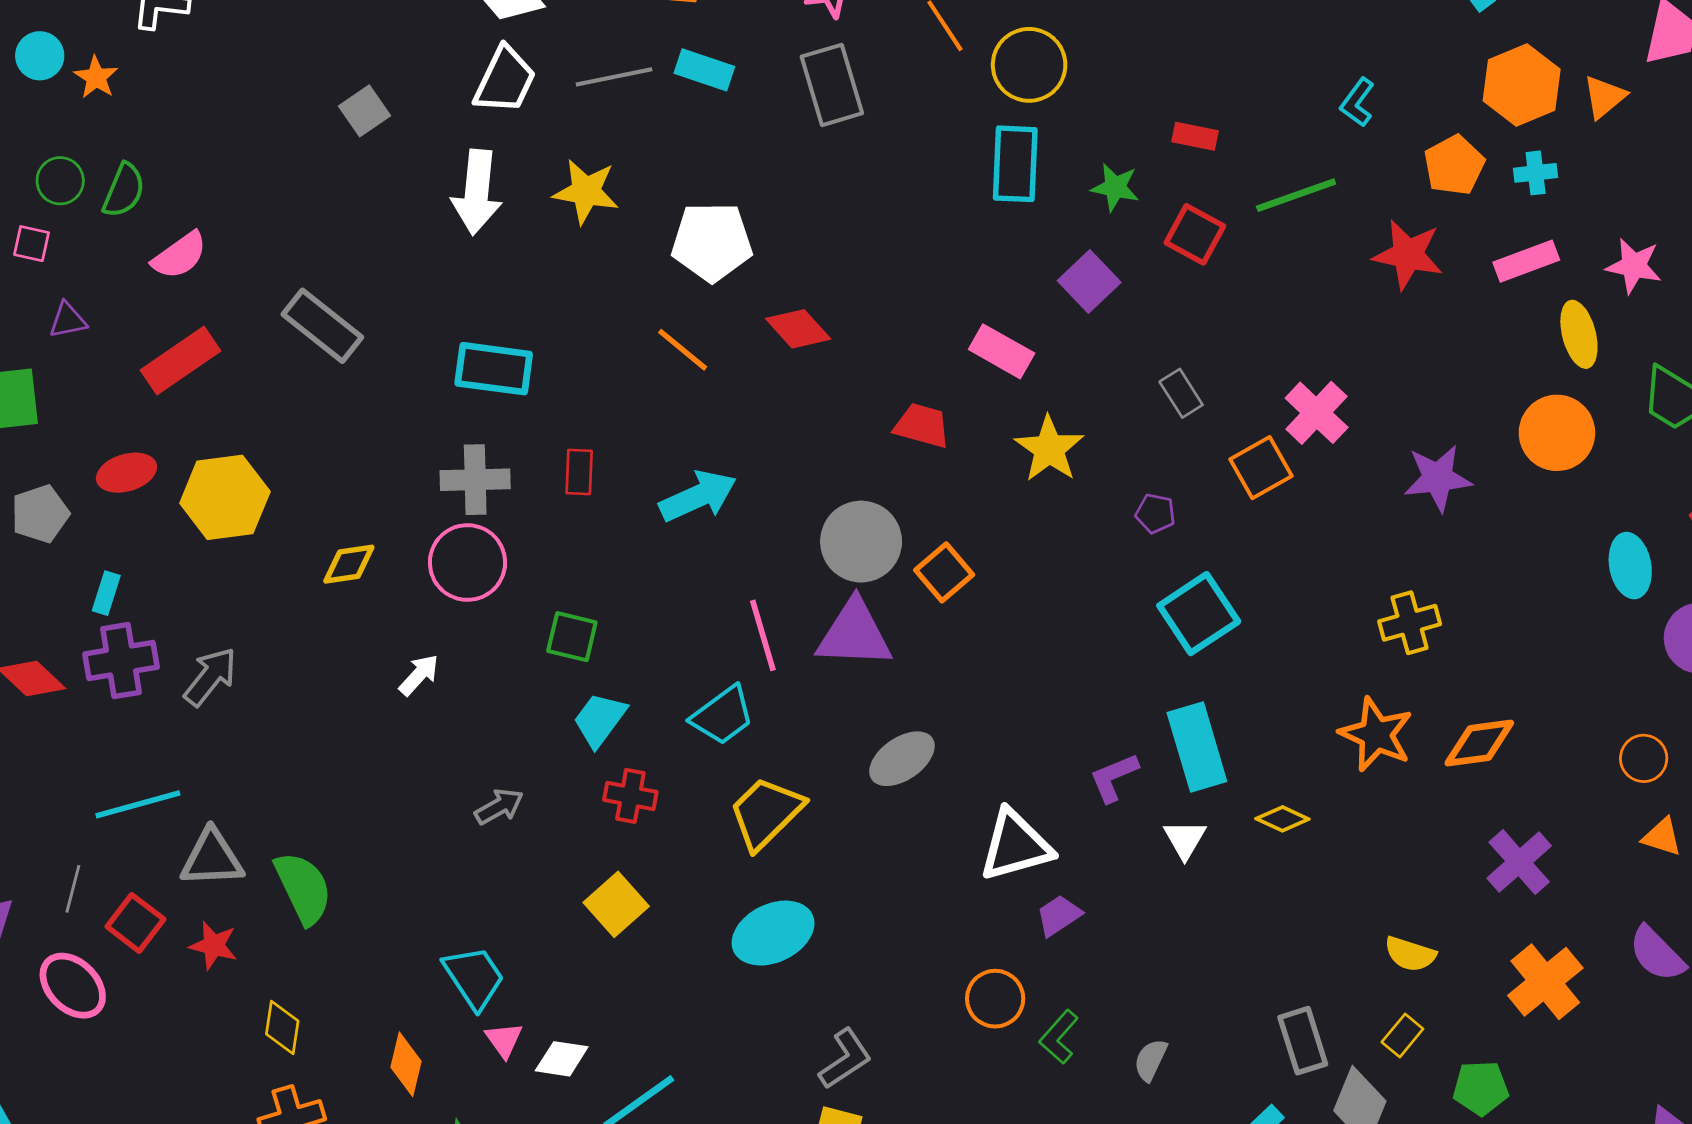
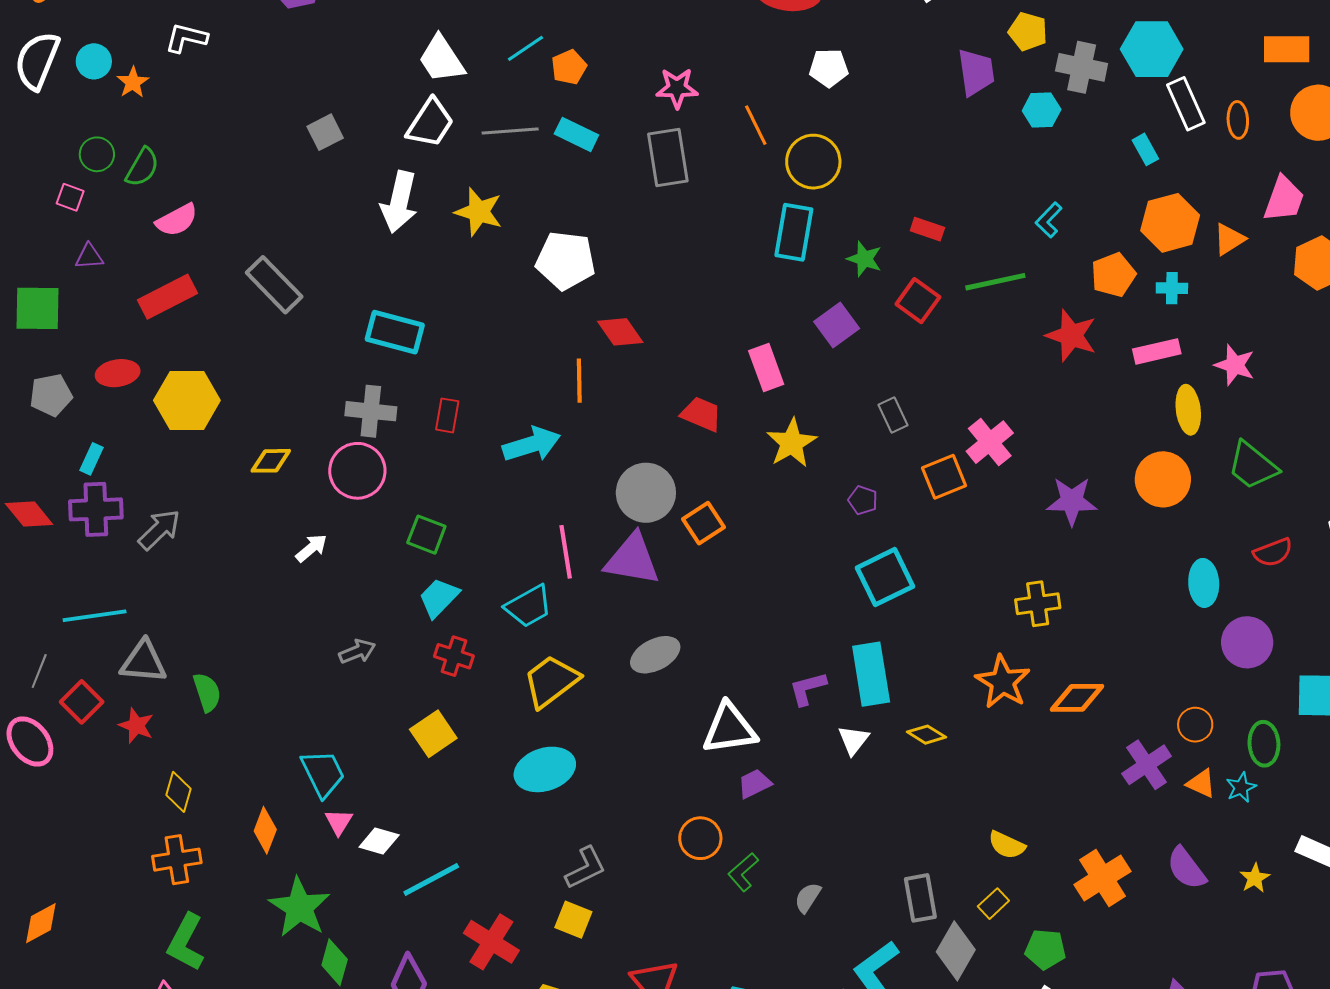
orange line: (683, 350) -> (579, 381), moved, turned 42
pink rectangle: (1002, 351) -> (766, 368), turned 33
purple cross: (1519, 862) -> (1147, 765), moved
green semicircle: (303, 888) -> (207, 692), size x0.7

